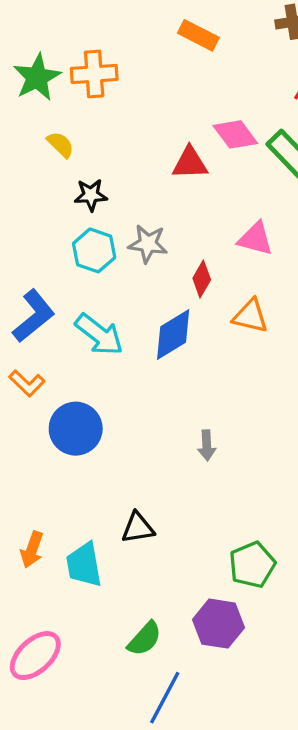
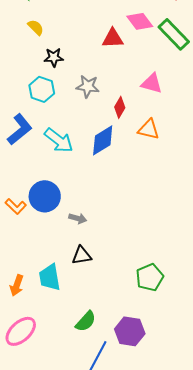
cyan hexagon: (94, 250) -> (42, 89), moved
orange L-shape: (27, 383) -> (16, 206), moved
gray arrow: (207, 445) -> (78, 218), moved, turned -72
orange arrow: (32, 550) -> (17, 285), moved
purple hexagon: (219, 624) -> (130, 331), moved

